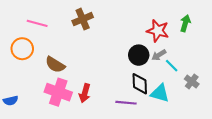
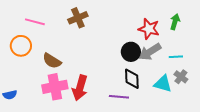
gray arrow: (159, 55) -> (150, 52), size x1.6
cyan line: (172, 66) -> (176, 57), moved, turned -48
pink cross: (58, 92) -> (55, 87), turned -30
red arrow: (85, 93) -> (80, 88), size x1.4
cyan triangle: (160, 93) -> (163, 84), moved

